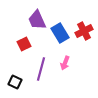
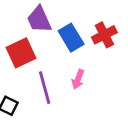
red square: (24, 44) -> (21, 53), size x1.5
purple line: (41, 69) -> (45, 88), turned -30

